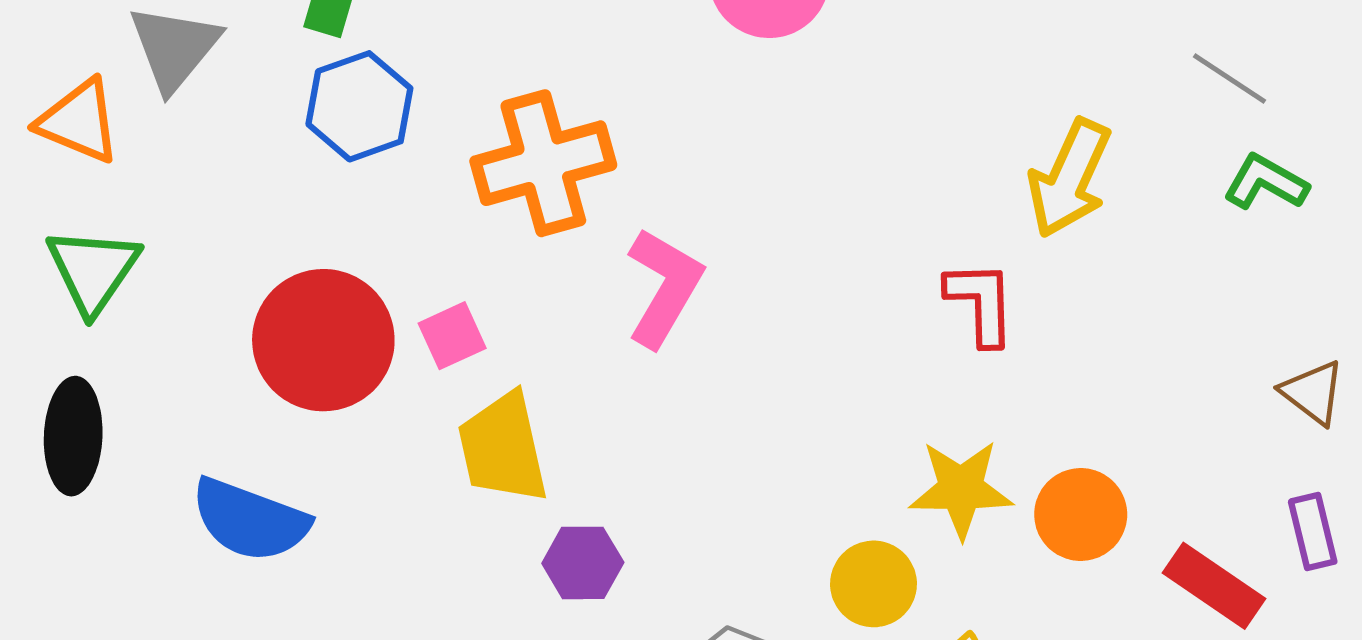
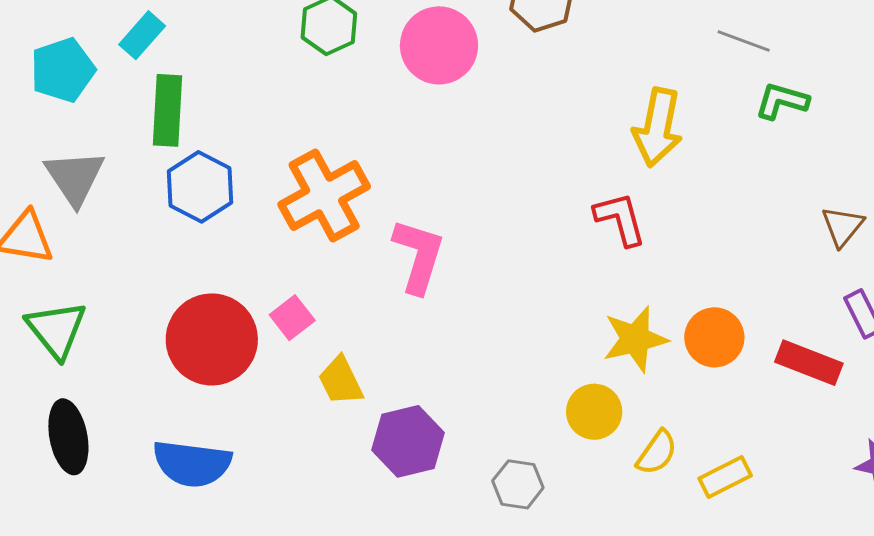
brown triangle: (1313, 392) -> (843, 226), turned 45
yellow trapezoid: (503, 448) -> (341, 381), size x0.7
purple hexagon: (583, 563) -> (408, 441), size x1.4

